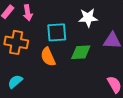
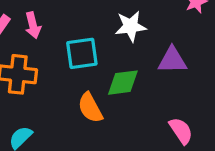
orange semicircle: (48, 57) -> (90, 108), moved

